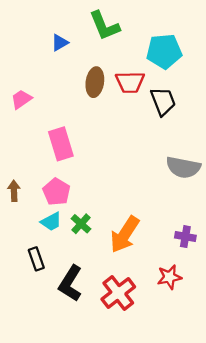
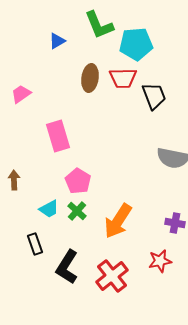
cyan pentagon: (164, 51) -> (136, 44), moved
pink pentagon: (57, 192) -> (78, 181), moved

